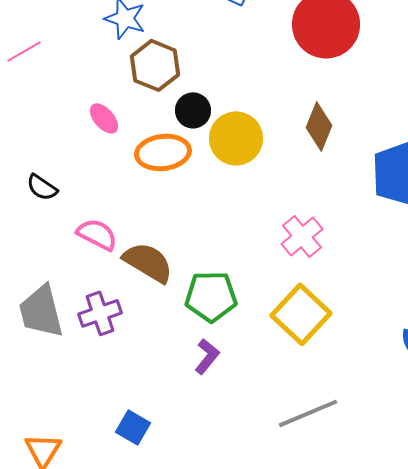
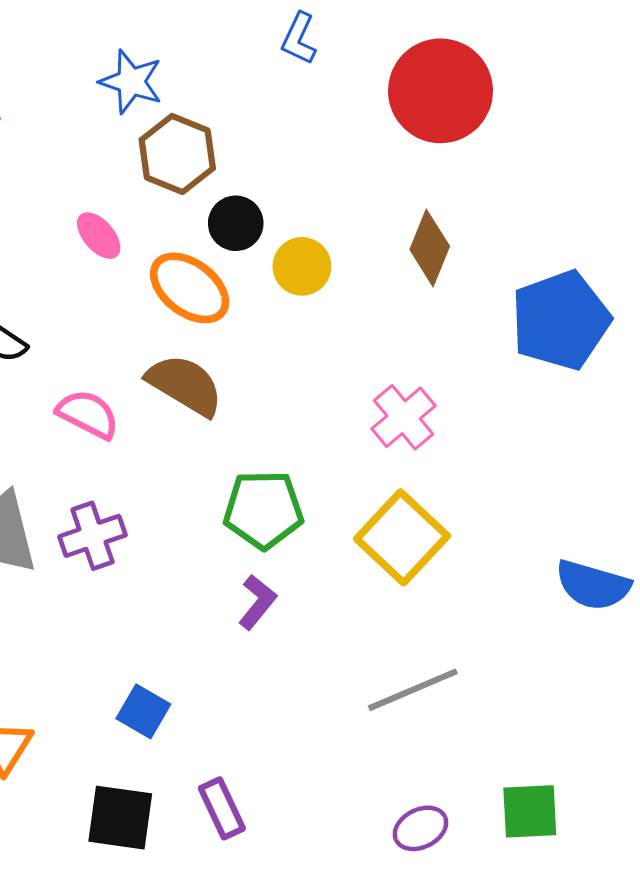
yellow circle: (236, 138) -> (302, 266), size x0.7
orange ellipse: (163, 152) -> (190, 288), turned 44
brown semicircle: (148, 262) -> (185, 385), moved

